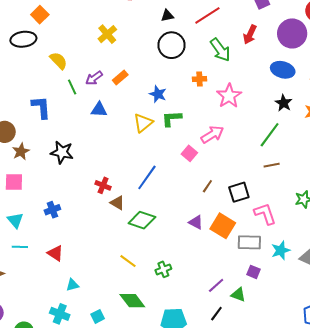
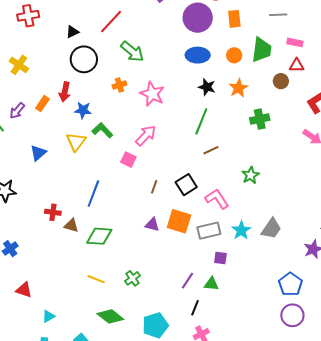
red arrow: (250, 35) -> (65, 92), moved
blue triangle: (99, 110) -> (38, 153), moved, turned -30
green L-shape: (172, 119) -> (102, 130), turned 65

